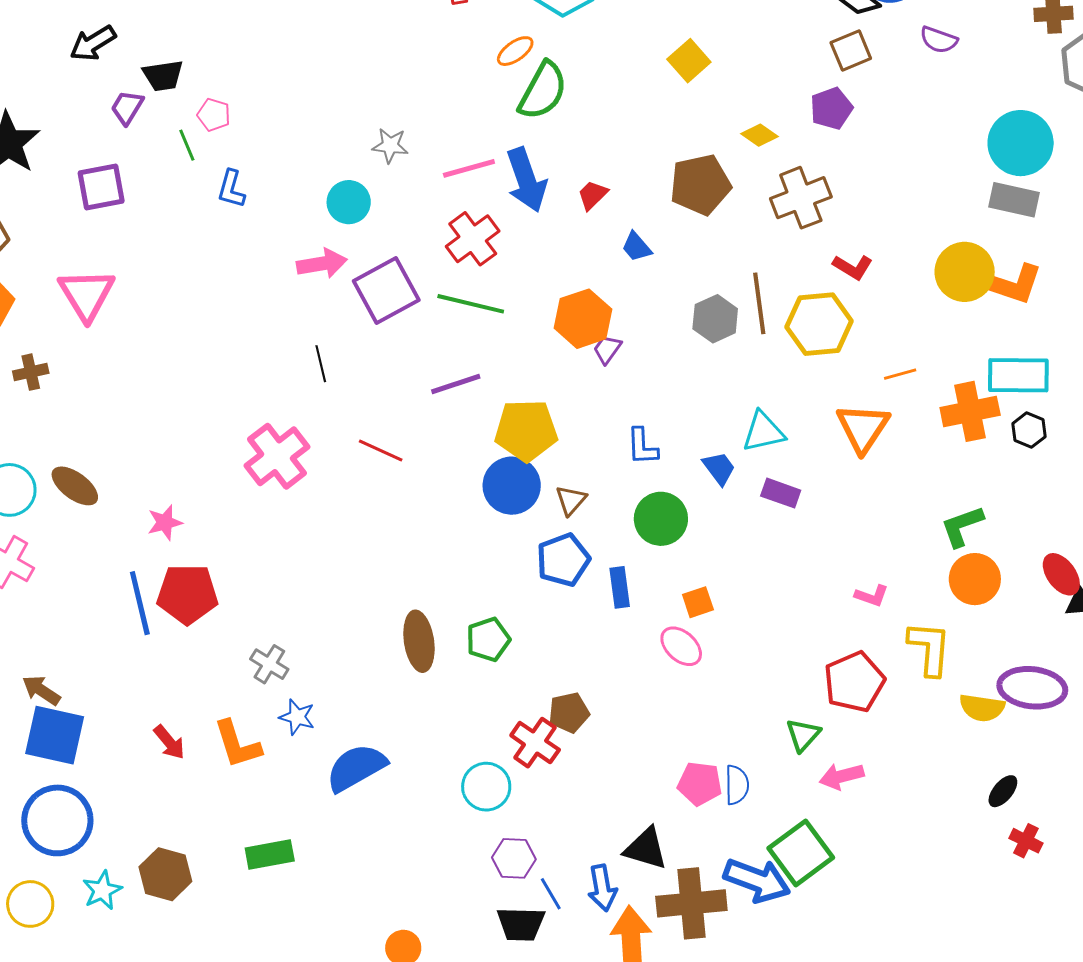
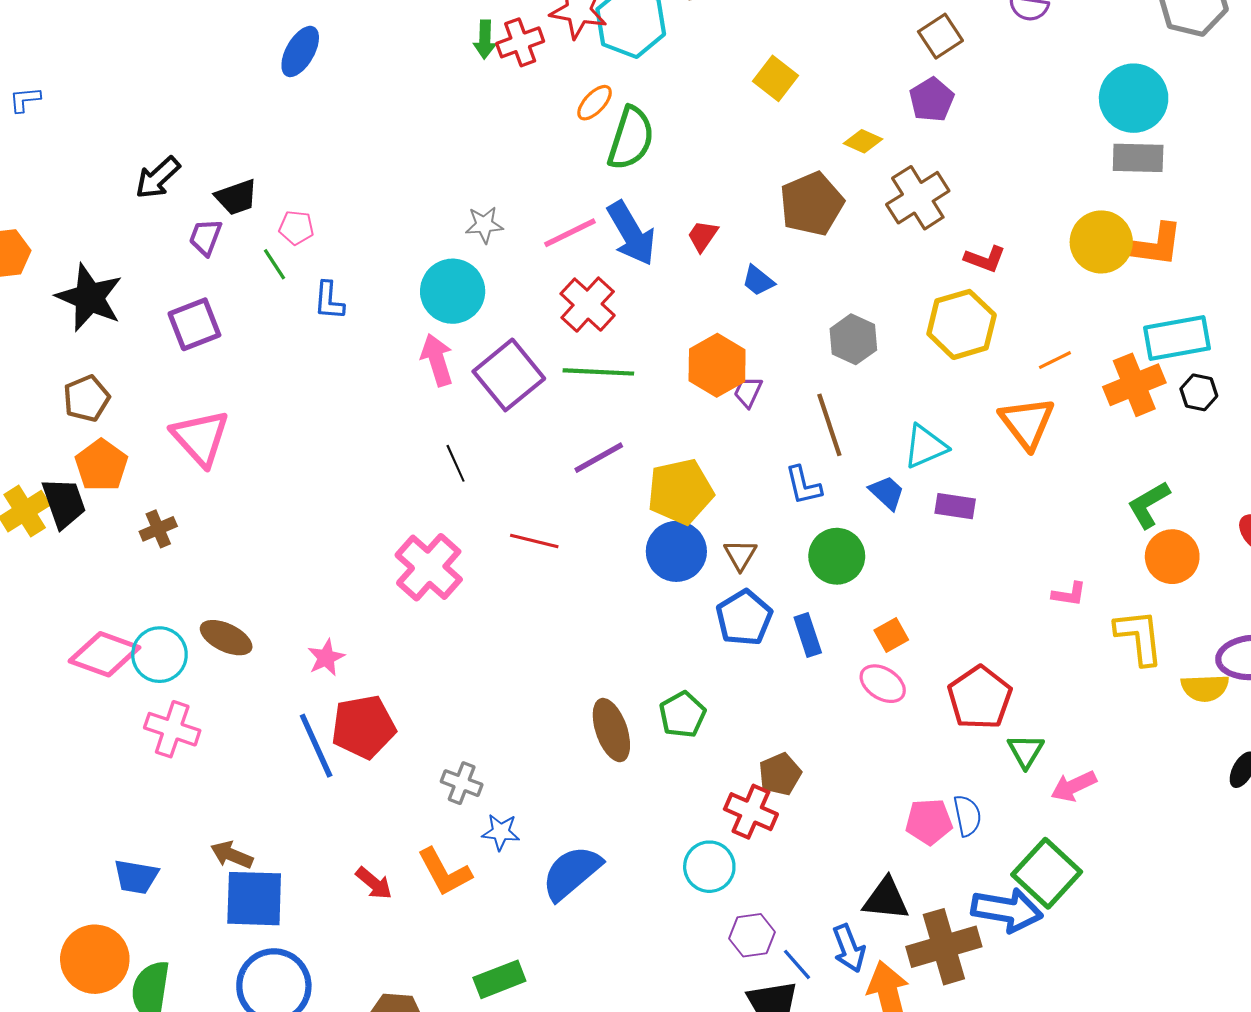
cyan circle: (349, 202) -> (453, 291), size x1.4
pink arrow: (322, 264) -> (437, 360), turned -87
brown line: (759, 303) -> (829, 425), moved
red pentagon: (854, 682) -> (980, 698), moved

